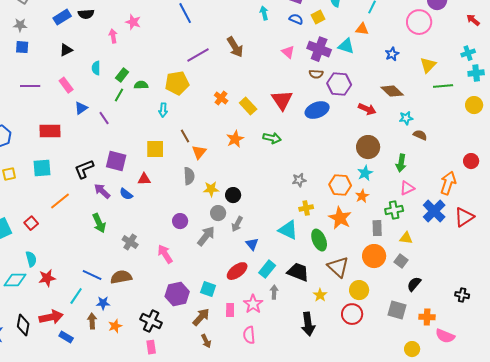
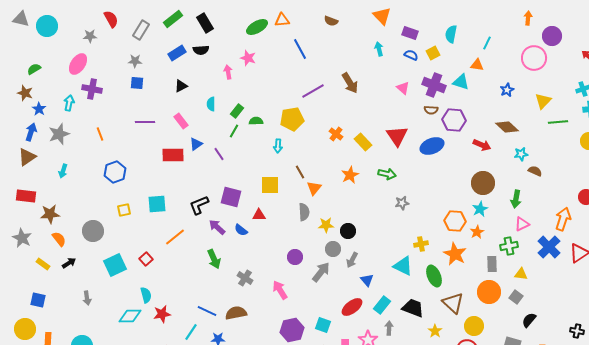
red rectangle: (50, 131) -> (173, 155), moved
gray star: (299, 180) -> (402, 203), moved

